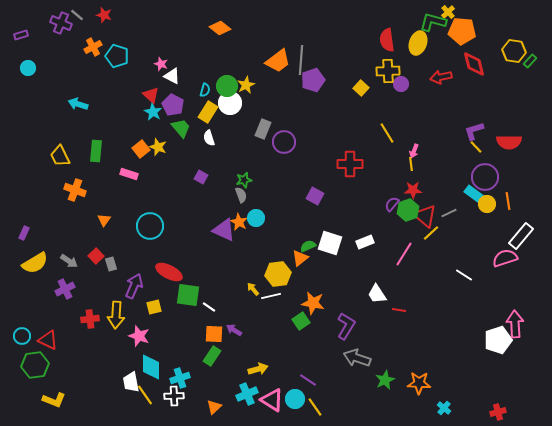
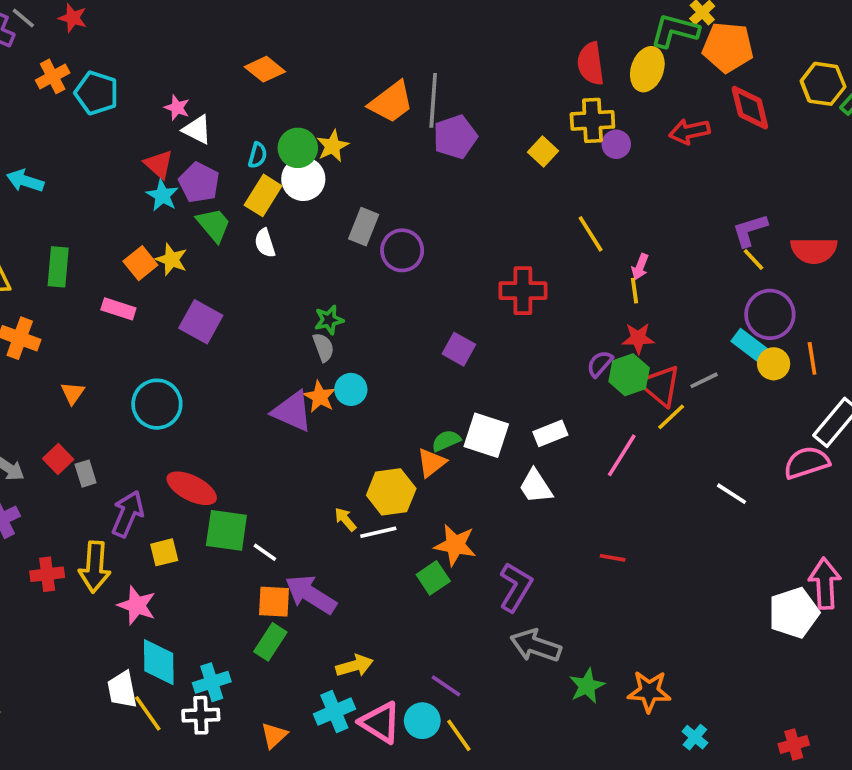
orange diamond: (220, 28) -> (265, 69), moved
purple square: (201, 177) -> (201, 322), moved, size x1.6
white trapezoid: (377, 294) -> (536, 486), moved
purple arrow: (234, 330) -> (311, 594), size x1.8

